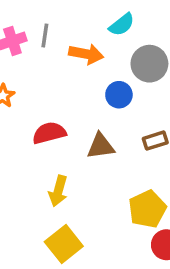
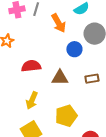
orange arrow: (86, 54) -> (59, 23), turned 42
yellow pentagon: (147, 209) -> (66, 116), moved

